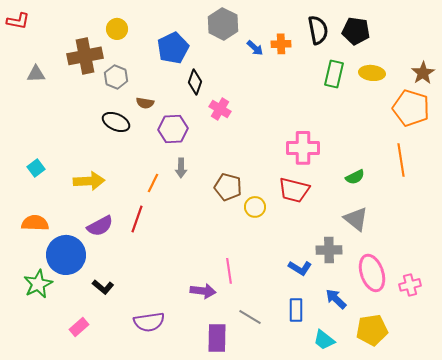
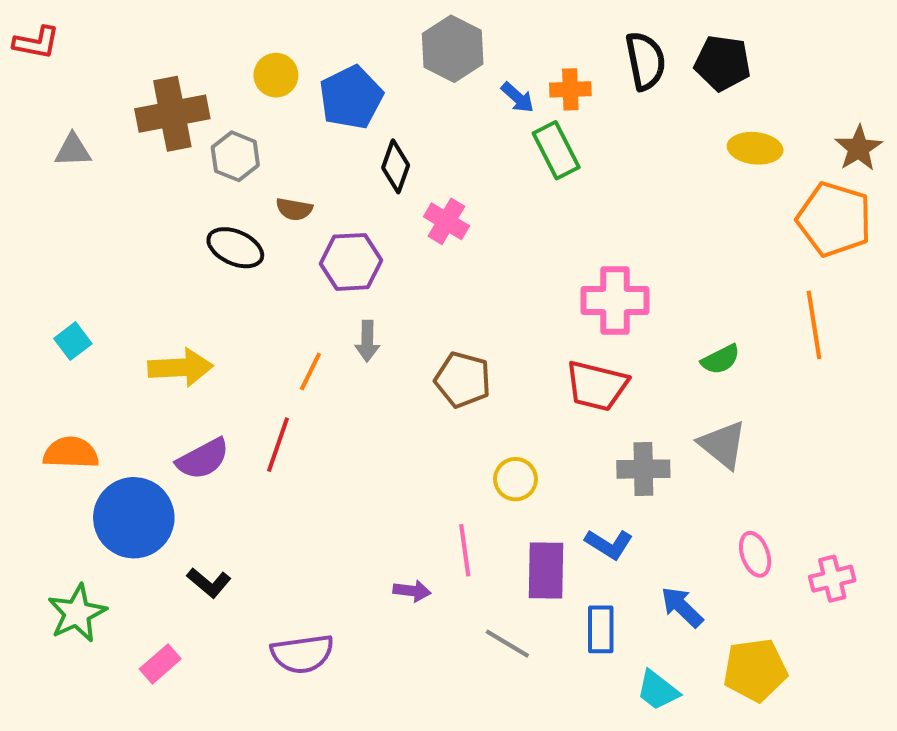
yellow circle: (117, 29) -> (276, 75), moved
green rectangle: (334, 74) -> (556, 150), moved, turned -40
yellow circle: (255, 207) -> (515, 479), moved
gray cross: (329, 250) -> (643, 469), moved
pink ellipse: (372, 273) -> (755, 554), size x0.6
green star: (38, 284) -> (77, 613), moved
purple arrow: (203, 291) -> (412, 591), size x0.7
purple rectangle: (217, 338) -> (546, 571), moved

